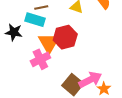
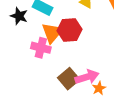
pink cross: (40, 59) -> (41, 48), turned 30

